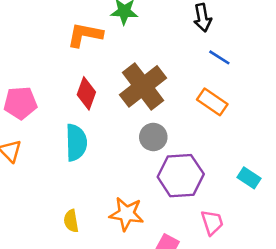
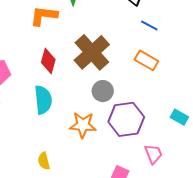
orange star: (126, 214) -> (83, 125), moved

